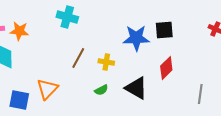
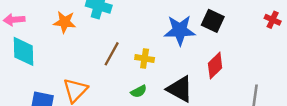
black square: (164, 30) -> (213, 21), turned 30
orange star: (19, 31) -> (65, 22), moved

